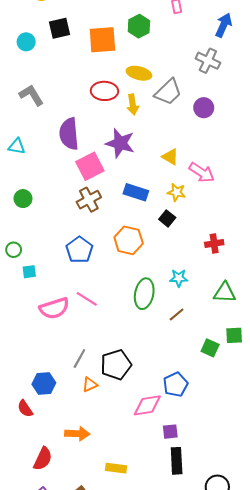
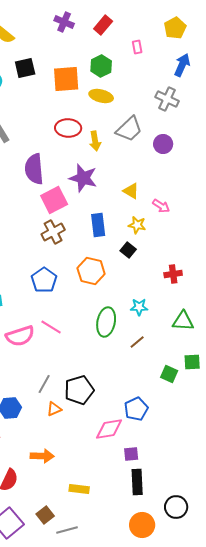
yellow ellipse: (139, 73) -> (101, 96), moved
pink arrow: (202, 172) -> (161, 206), size x0.7
blue rectangle: (136, 192) -> (98, 225), turned 65

